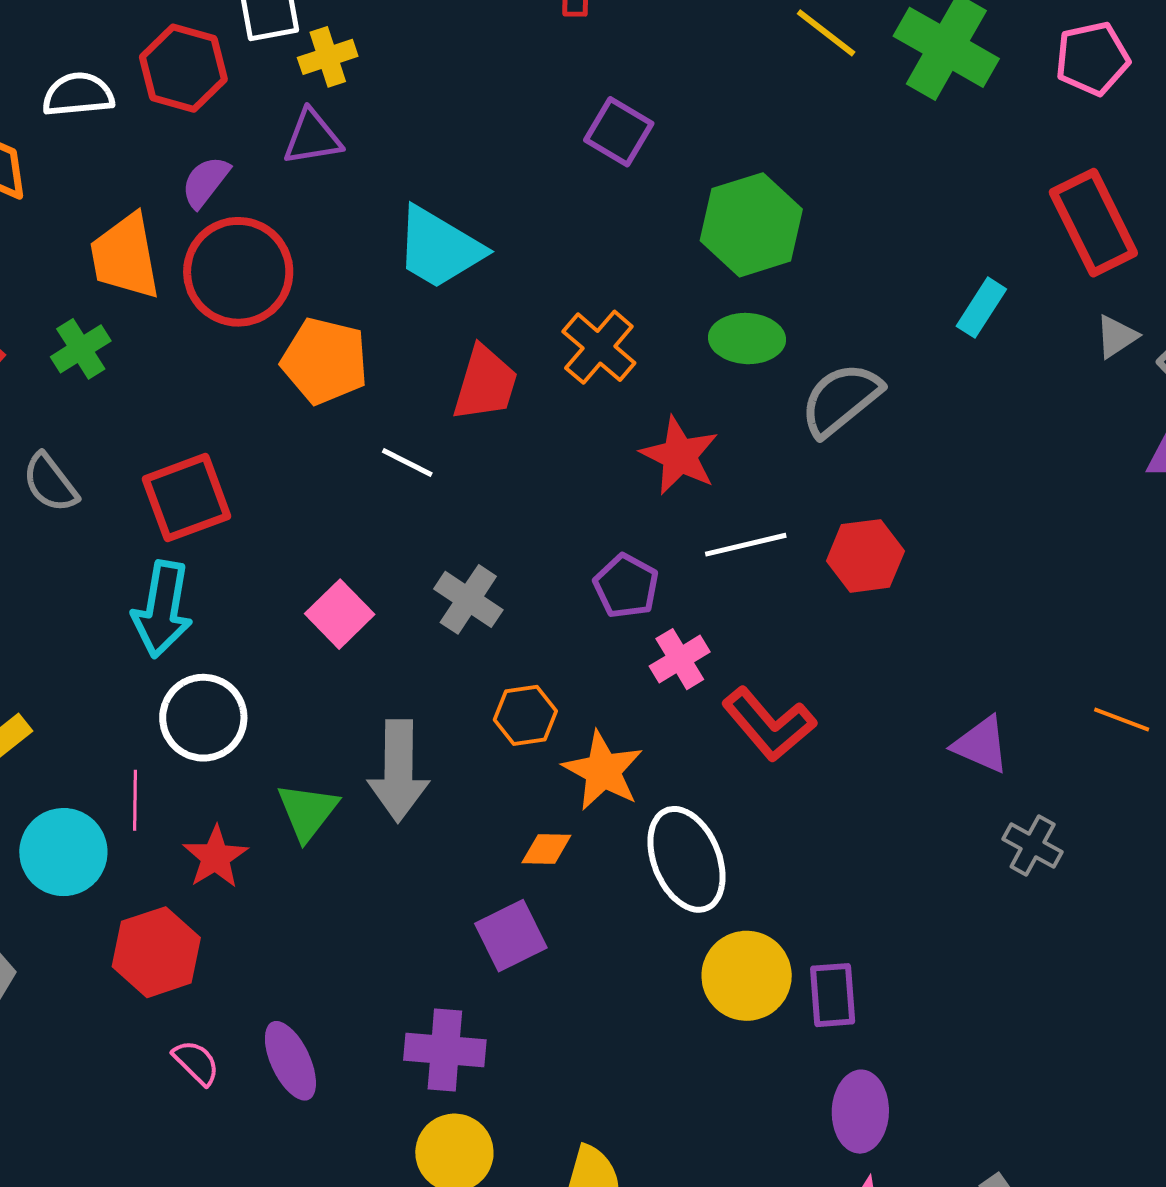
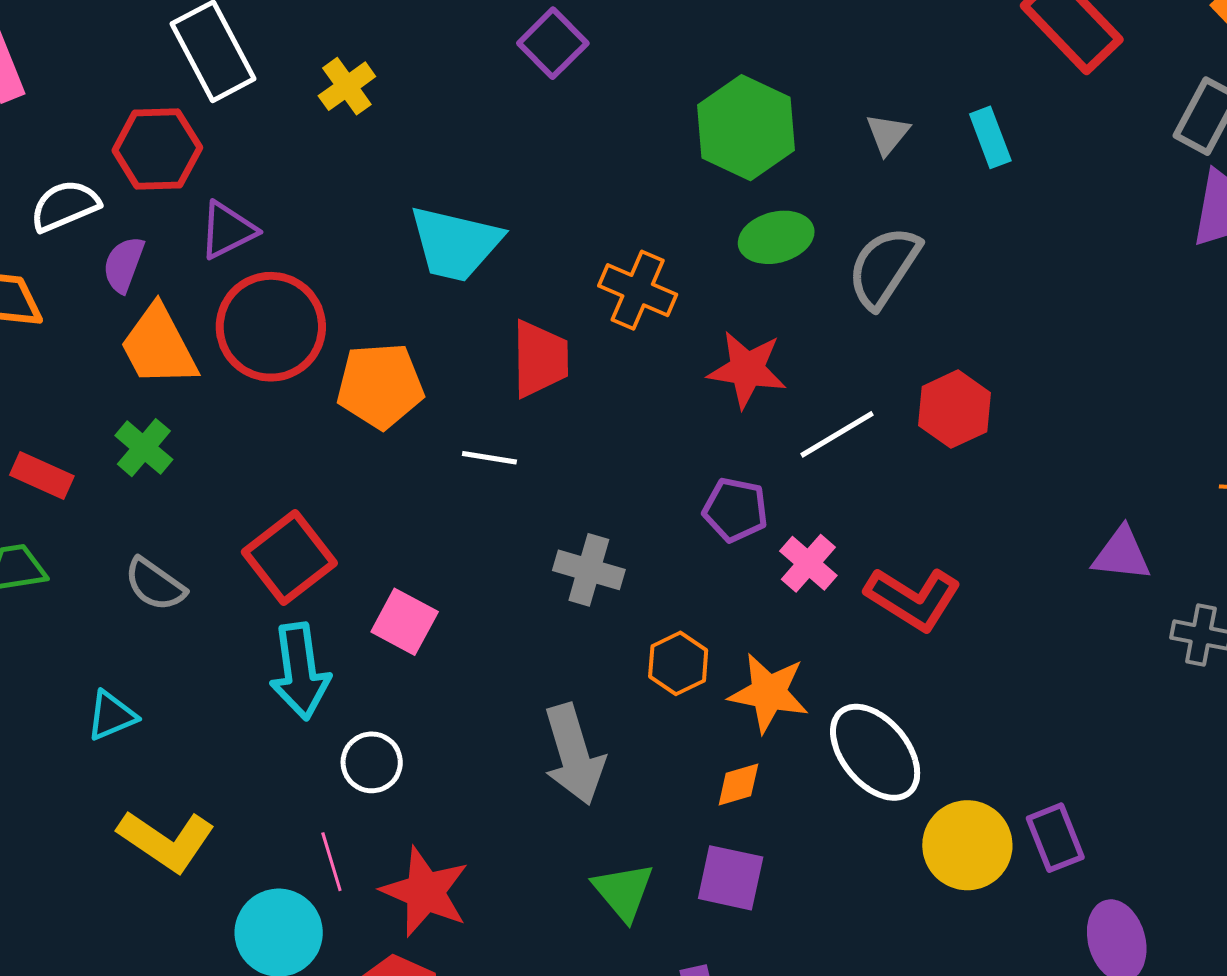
yellow cross: (328, 57) -> (347, 86), moved
purple square: (619, 132) -> (553, 43), moved, turned 32
purple triangle: (312, 137) -> (228, 230), moved
purple semicircle: (205, 182) -> (124, 264), moved
cyan rectangle: (981, 308) -> (990, 137), turned -36
gray triangle: (1117, 336) -> (888, 134), moved
pink square: (340, 614) -> (405, 622), moved
white circle: (203, 718) -> (372, 762), size x0.7
green triangle: (307, 811) -> (623, 891), moved
red star: (215, 857) -> (425, 892), size x1.4
purple square: (511, 936) -> (731, 878), turned -34

